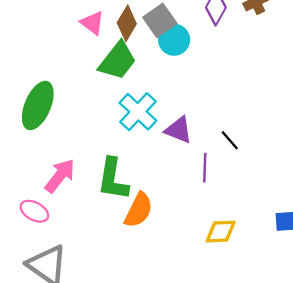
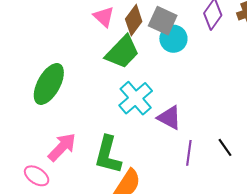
gray square: (160, 20) -> (163, 21), turned -36
black line: (230, 140) -> (225, 147), moved

